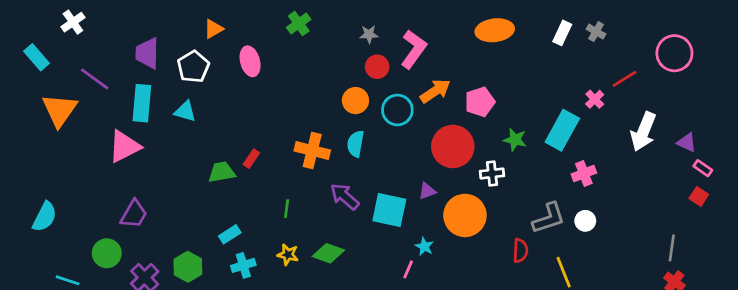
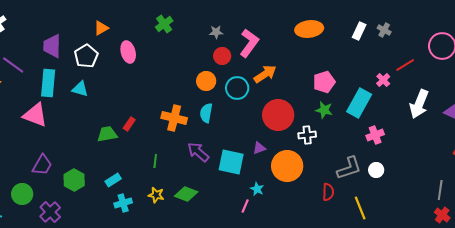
pink pentagon: (480, 102) -> (324, 82), moved
pink triangle: (124, 146) -> (35, 115), turned 48
green hexagon: (188, 267) -> (74, 180), moved

